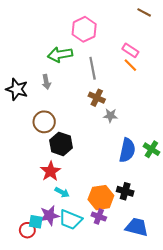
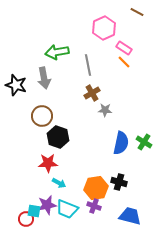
pink hexagon: (84, 29) -> (104, 28), moved
gray arrow: (46, 82) -> (44, 78), size x1.5
brown cross: (97, 98) -> (92, 93), turned 35
red star: (50, 171) -> (48, 163), turned 30

